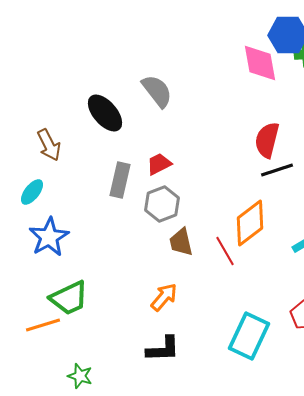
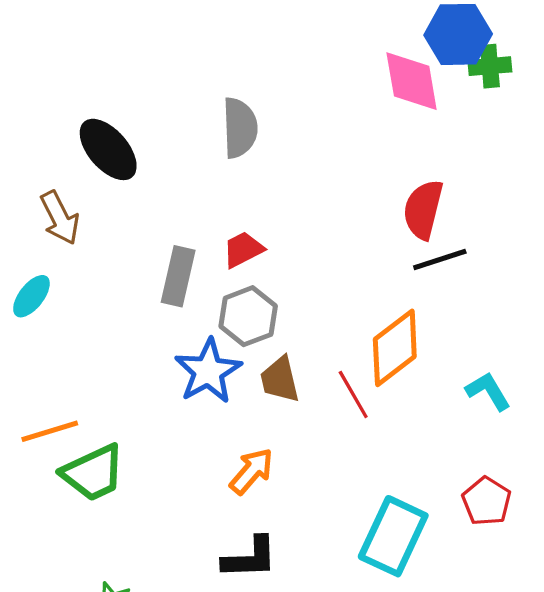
gray semicircle: (157, 91) -> (240, 128), turned 36
black ellipse: (105, 113) -> (108, 149), moved
blue star: (49, 237) -> (208, 371), moved
orange line: (43, 325) -> (50, 431), moved

